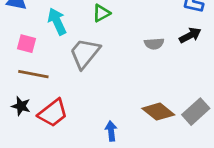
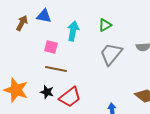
cyan arrow: (57, 21) -> (73, 31), turned 36
gray trapezoid: (85, 53) -> (111, 54), moved

